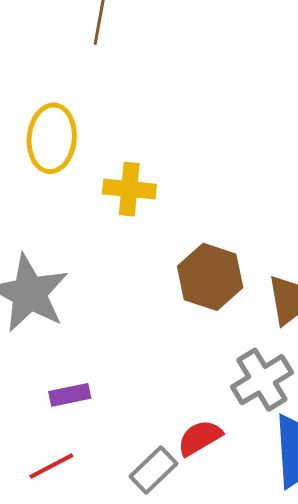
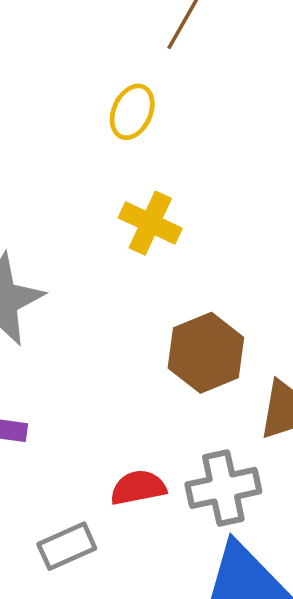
yellow ellipse: (52, 138) -> (132, 112), moved, size x0.7
red semicircle: (200, 438) -> (138, 488), moved

